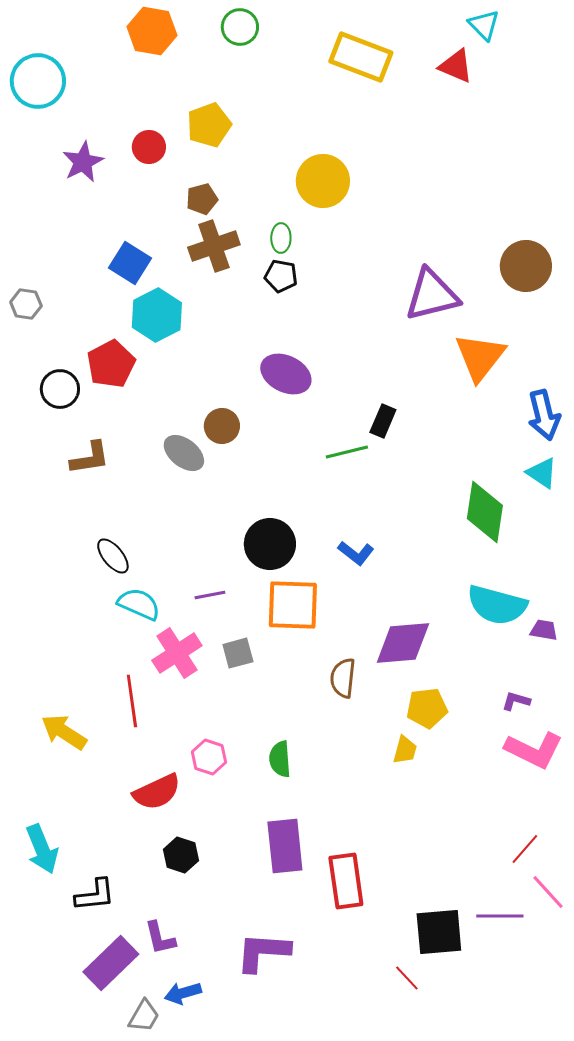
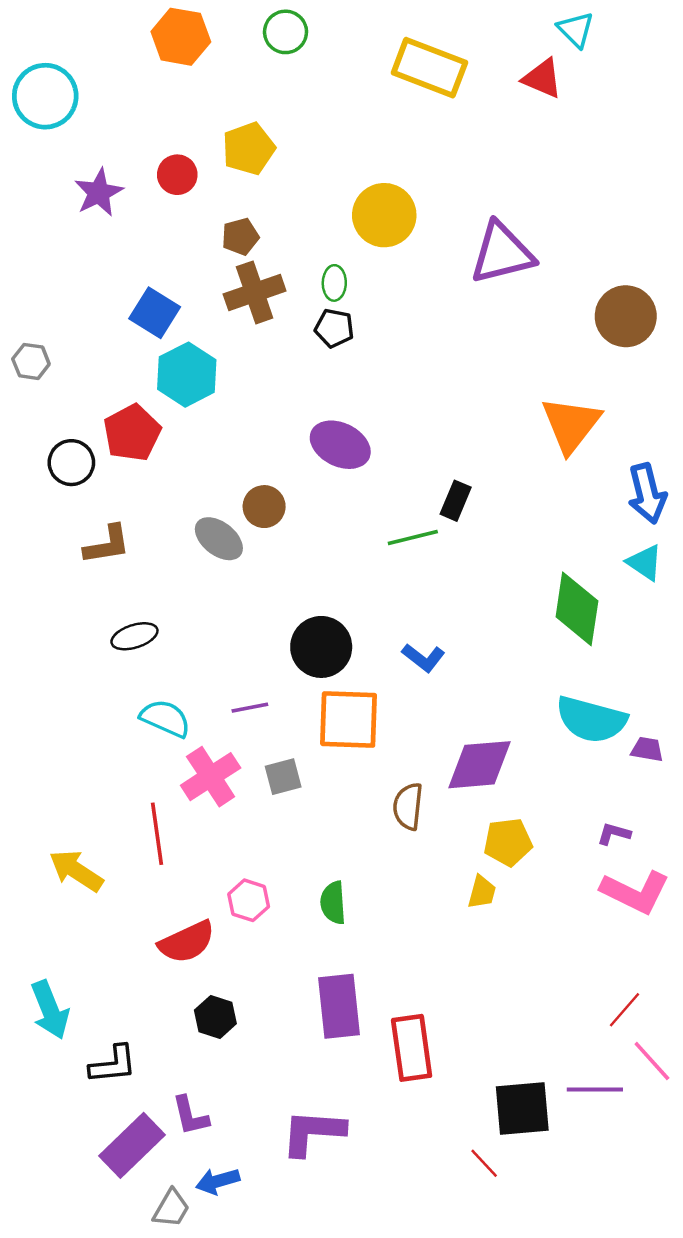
purple triangle: (432, 295) -> (502, 253), moved
black ellipse: (113, 556) -> (134, 636), moved, turned -69

